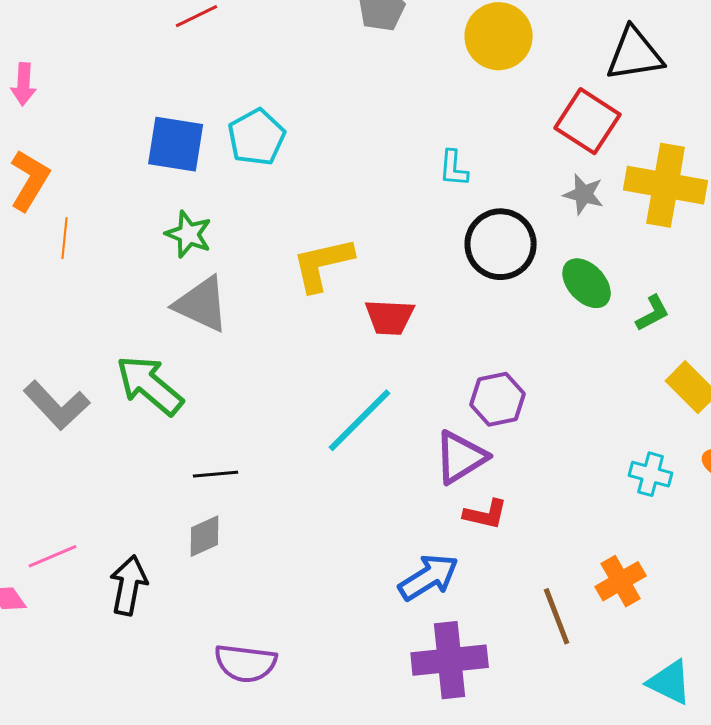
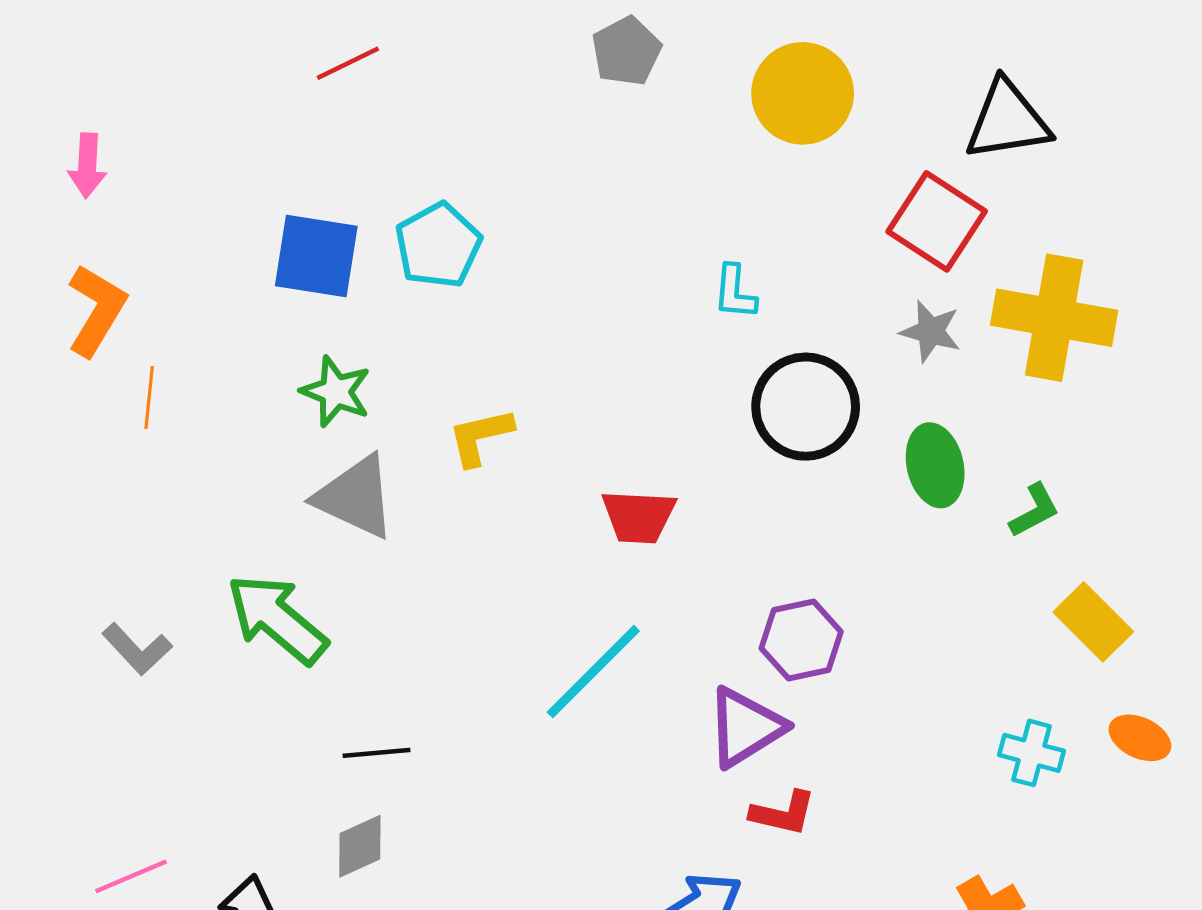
yellow L-shape: (323, 264) -> (480, 437), moved, size x0.7
green ellipse: (587, 283) -> (935, 465), turned 30
gray L-shape: (57, 405) -> (137, 649), size x0.7

